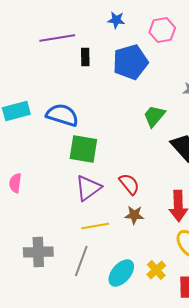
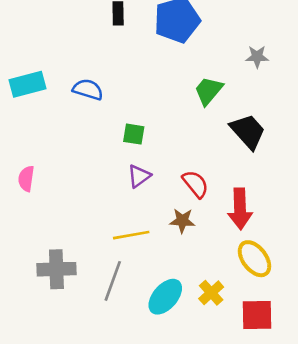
blue semicircle: (62, 115) -> (88, 89), size x0.7
green square: (83, 149) -> (134, 134), moved, size x0.6
red semicircle: (129, 184) -> (195, 184), moved
purple triangle: (88, 188) -> (139, 176), moved, size x0.7

